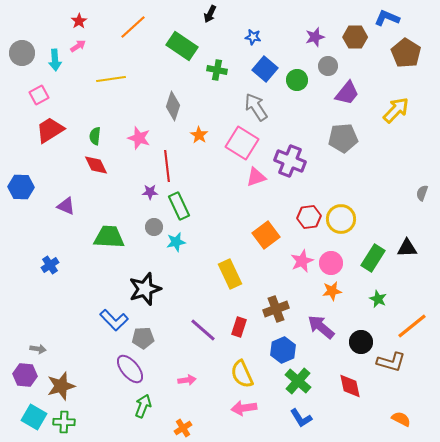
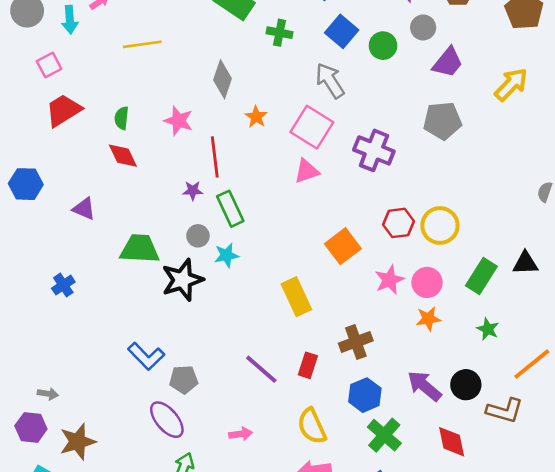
pink triangle: (256, 177) -> (307, 171), moved
black star: (145, 289) -> (182, 280), moved
purple arrow: (321, 327) -> (424, 386), moved

